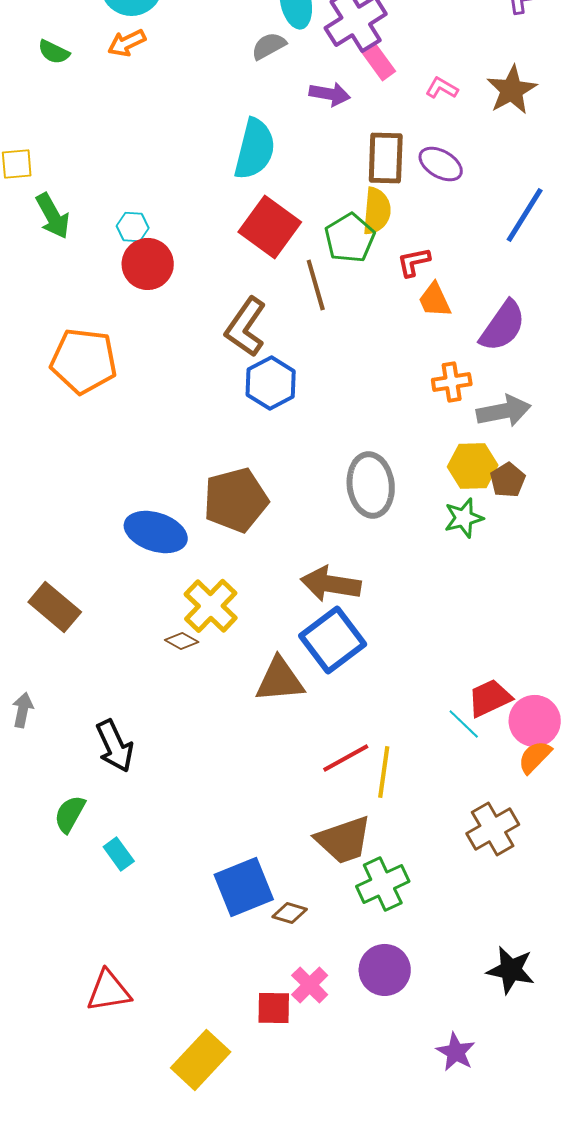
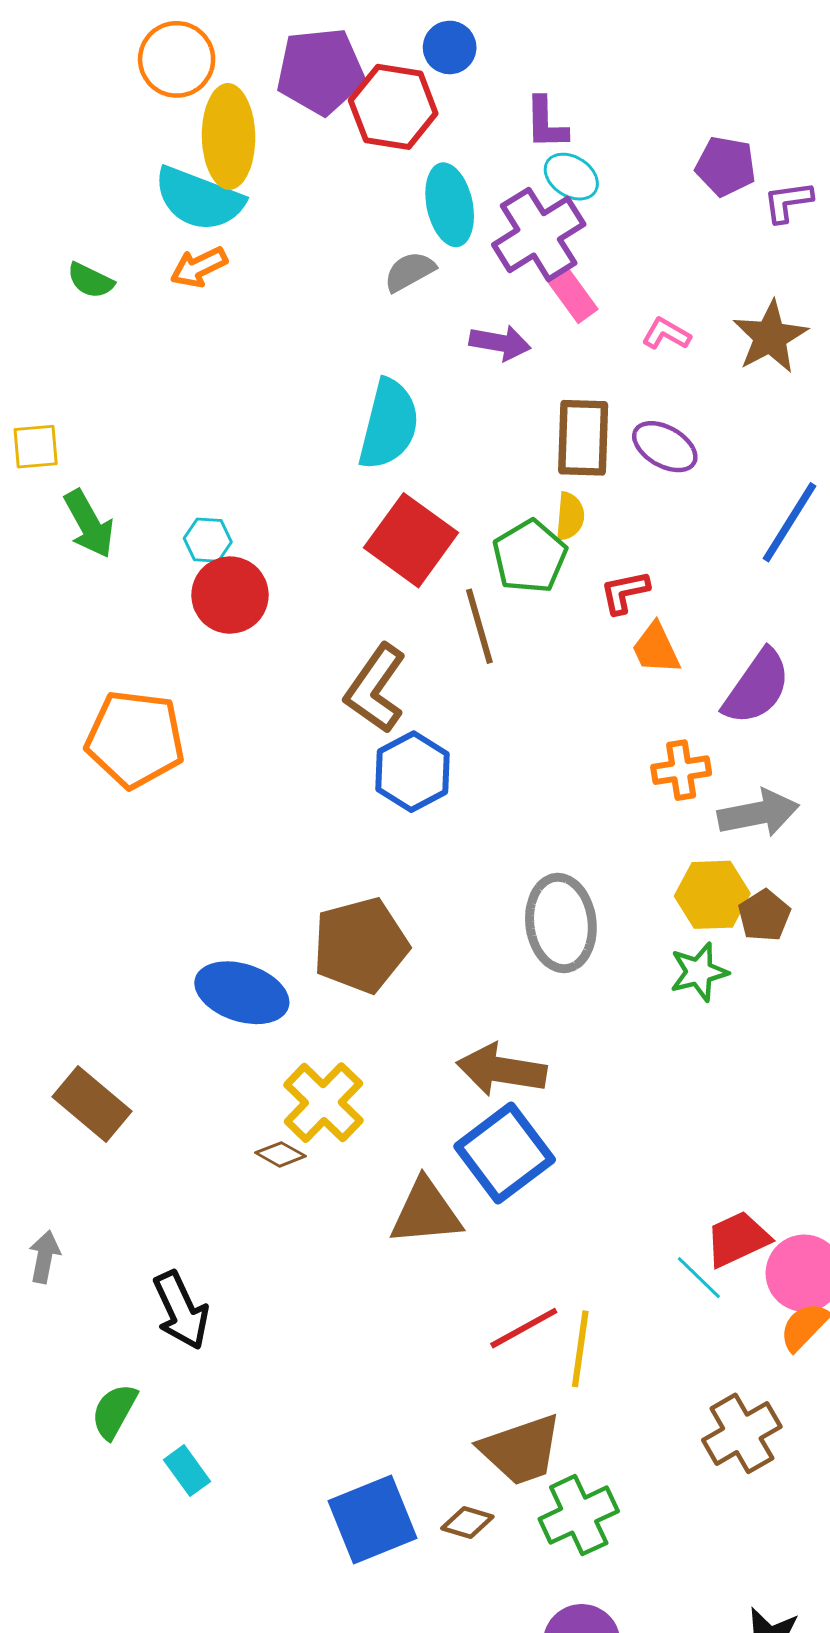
yellow semicircle: (377, 211) -> (570, 516), size x0.7
brown diamond: (290, 913) -> (467, 1522), moved

